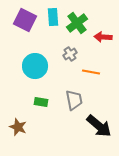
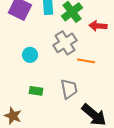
gray cross: (70, 54) -> (65, 43), size x1.6
cyan circle: (35, 66) -> (30, 55), size x0.6

